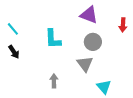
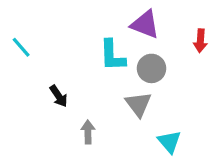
cyan L-shape: (53, 39) -> (112, 55), moved
black arrow: (14, 52) -> (59, 96), moved

